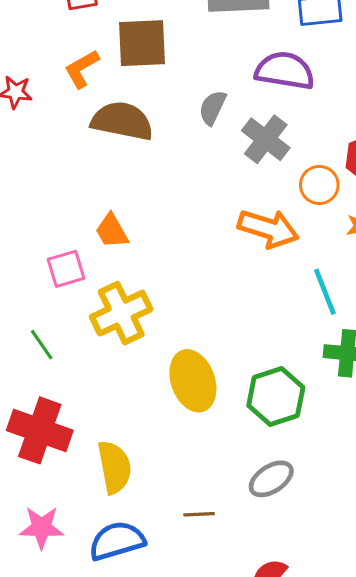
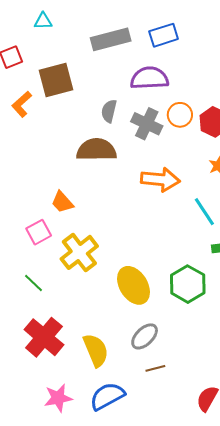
brown semicircle: (122, 121) -> (96, 150), moved
orange circle: (319, 185) -> (180, 115), moved
red cross: (40, 430) -> (44, 337), turned 33
gray ellipse: (271, 479) -> (145, 336), moved

